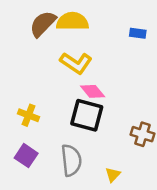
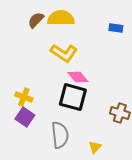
brown semicircle: (43, 24) -> (36, 20), size x0.7
purple square: (26, 156) -> (25, 117), moved

